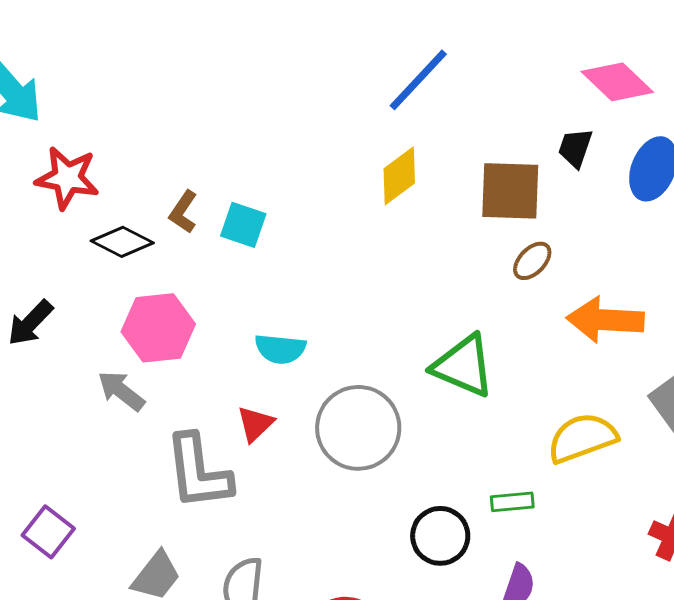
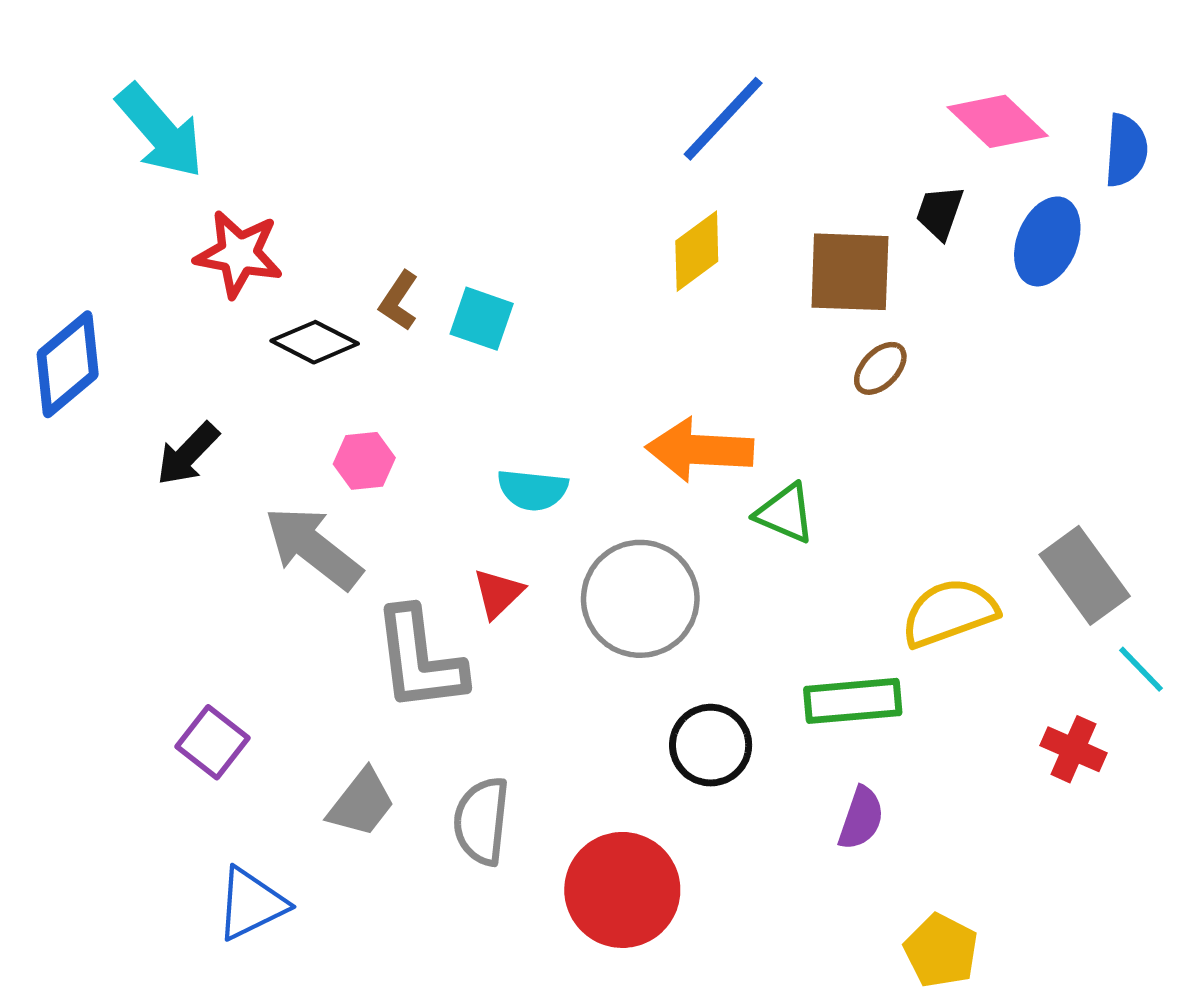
orange arrow: (605, 320) -> (700, 450), moved
pink hexagon: (158, 328) -> (364, 461), size x0.6
green triangle: (463, 366) -> (785, 513), size x0.7
gray arrow: (121, 391) -> (313, 548), size x1.5
green rectangle: (512, 502) -> (853, 701), size x1.6
black circle: (440, 536) -> (711, 745), moved

